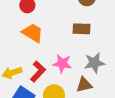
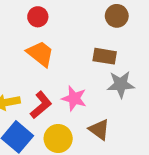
gray star: (94, 63) -> (121, 84), moved
brown triangle: (84, 85) -> (99, 130), turned 42

